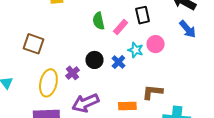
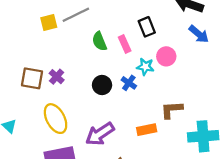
pink rectangle: (121, 27) -> (125, 44), turned -56
purple cross: (72, 73) -> (57, 77), moved
yellow ellipse: (48, 83) -> (56, 119), turned -32

